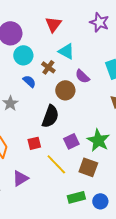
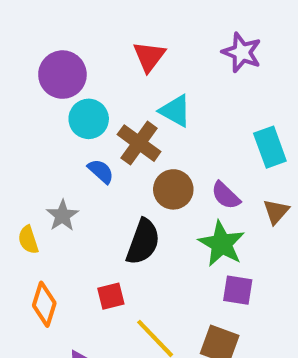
brown cross: (48, 67) -> (139, 143), size x1.5
purple semicircle: (82, 76) -> (226, 195), moved
green star: (98, 140) -> (222, 244), moved
purple square: (71, 141) -> (238, 290), moved, turned 35

